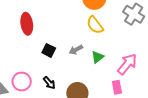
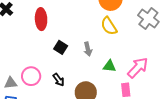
gray arrow: (76, 50) -> (88, 49), turned -80
green triangle: (98, 57) -> (110, 66), moved, turned 40

